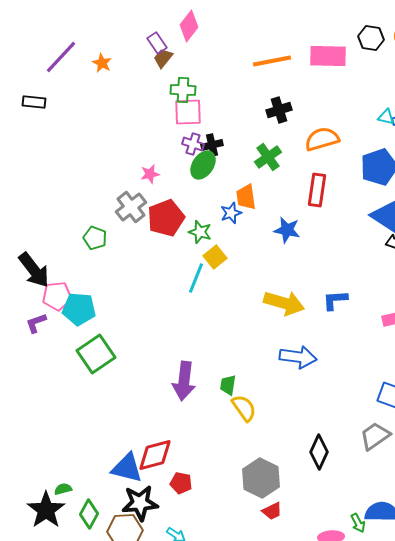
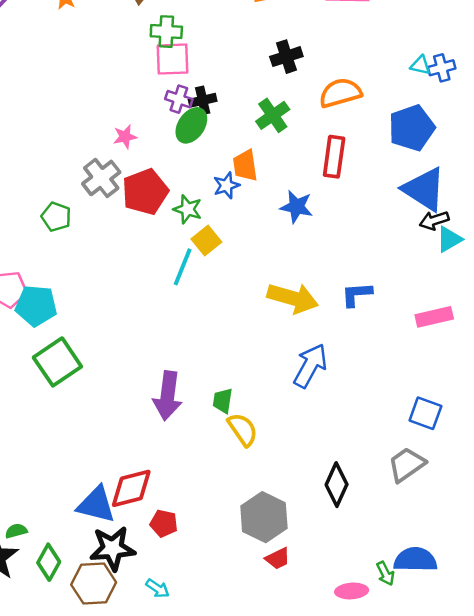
blue arrow: (298, 357) -> (310, 366), turned -69

